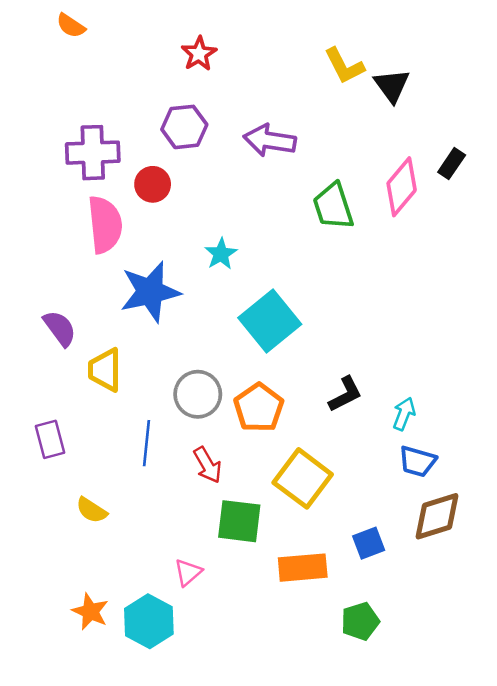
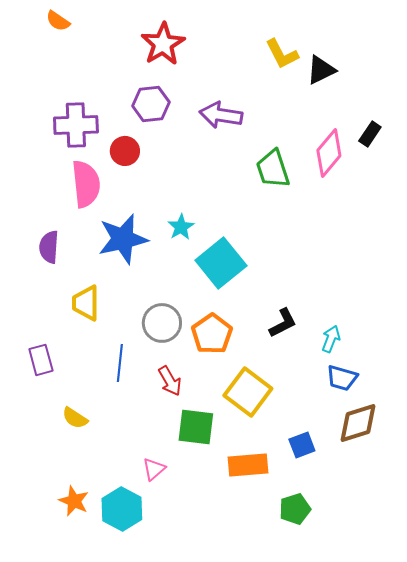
red star: (199, 54) -> (163, 44), size x1.5
black triangle: (392, 85) -> (321, 70), turned 40
cyan star: (221, 254) -> (181, 227), moved
purple semicircle: (60, 328) -> (49, 247), moved, turned -140

